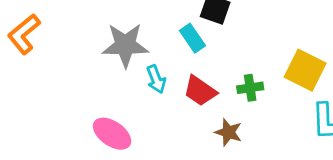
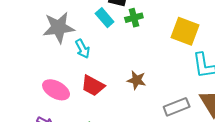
green cross: (250, 88) -> (134, 18), moved
red trapezoid: (200, 91) -> (93, 86), moved

